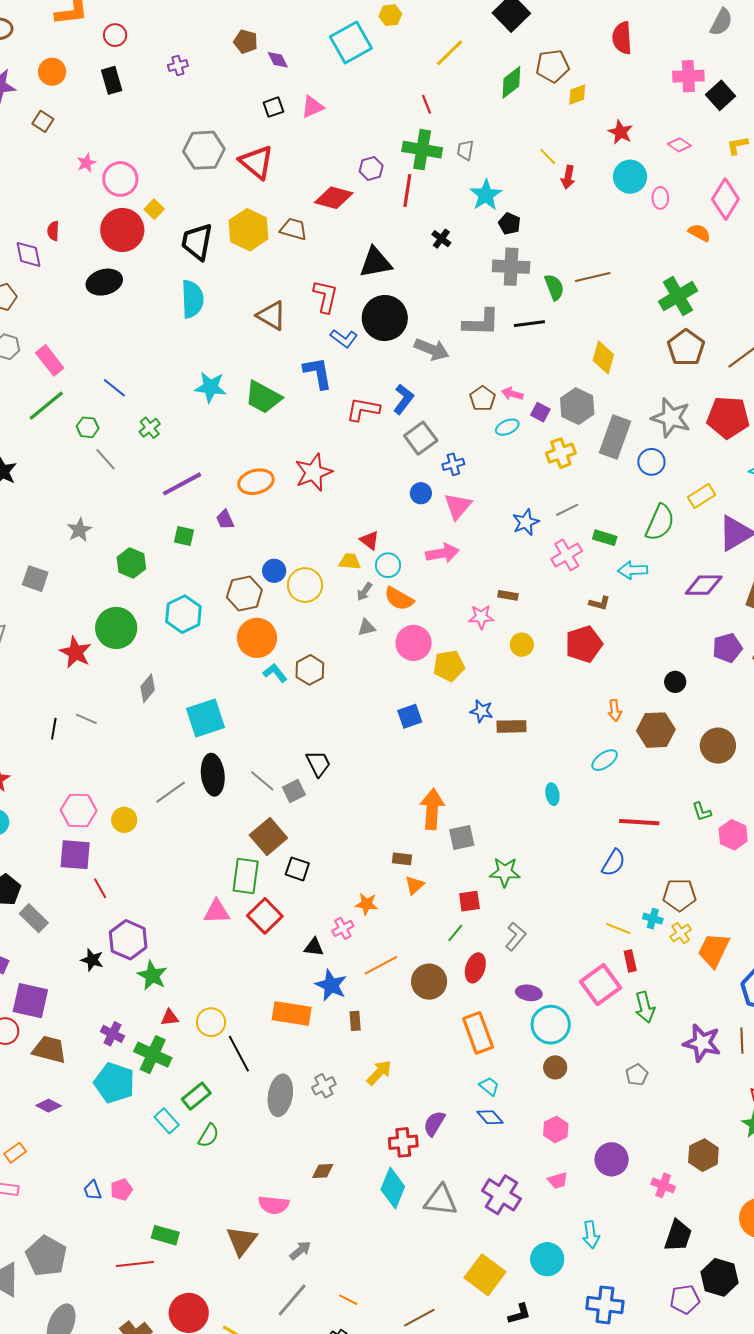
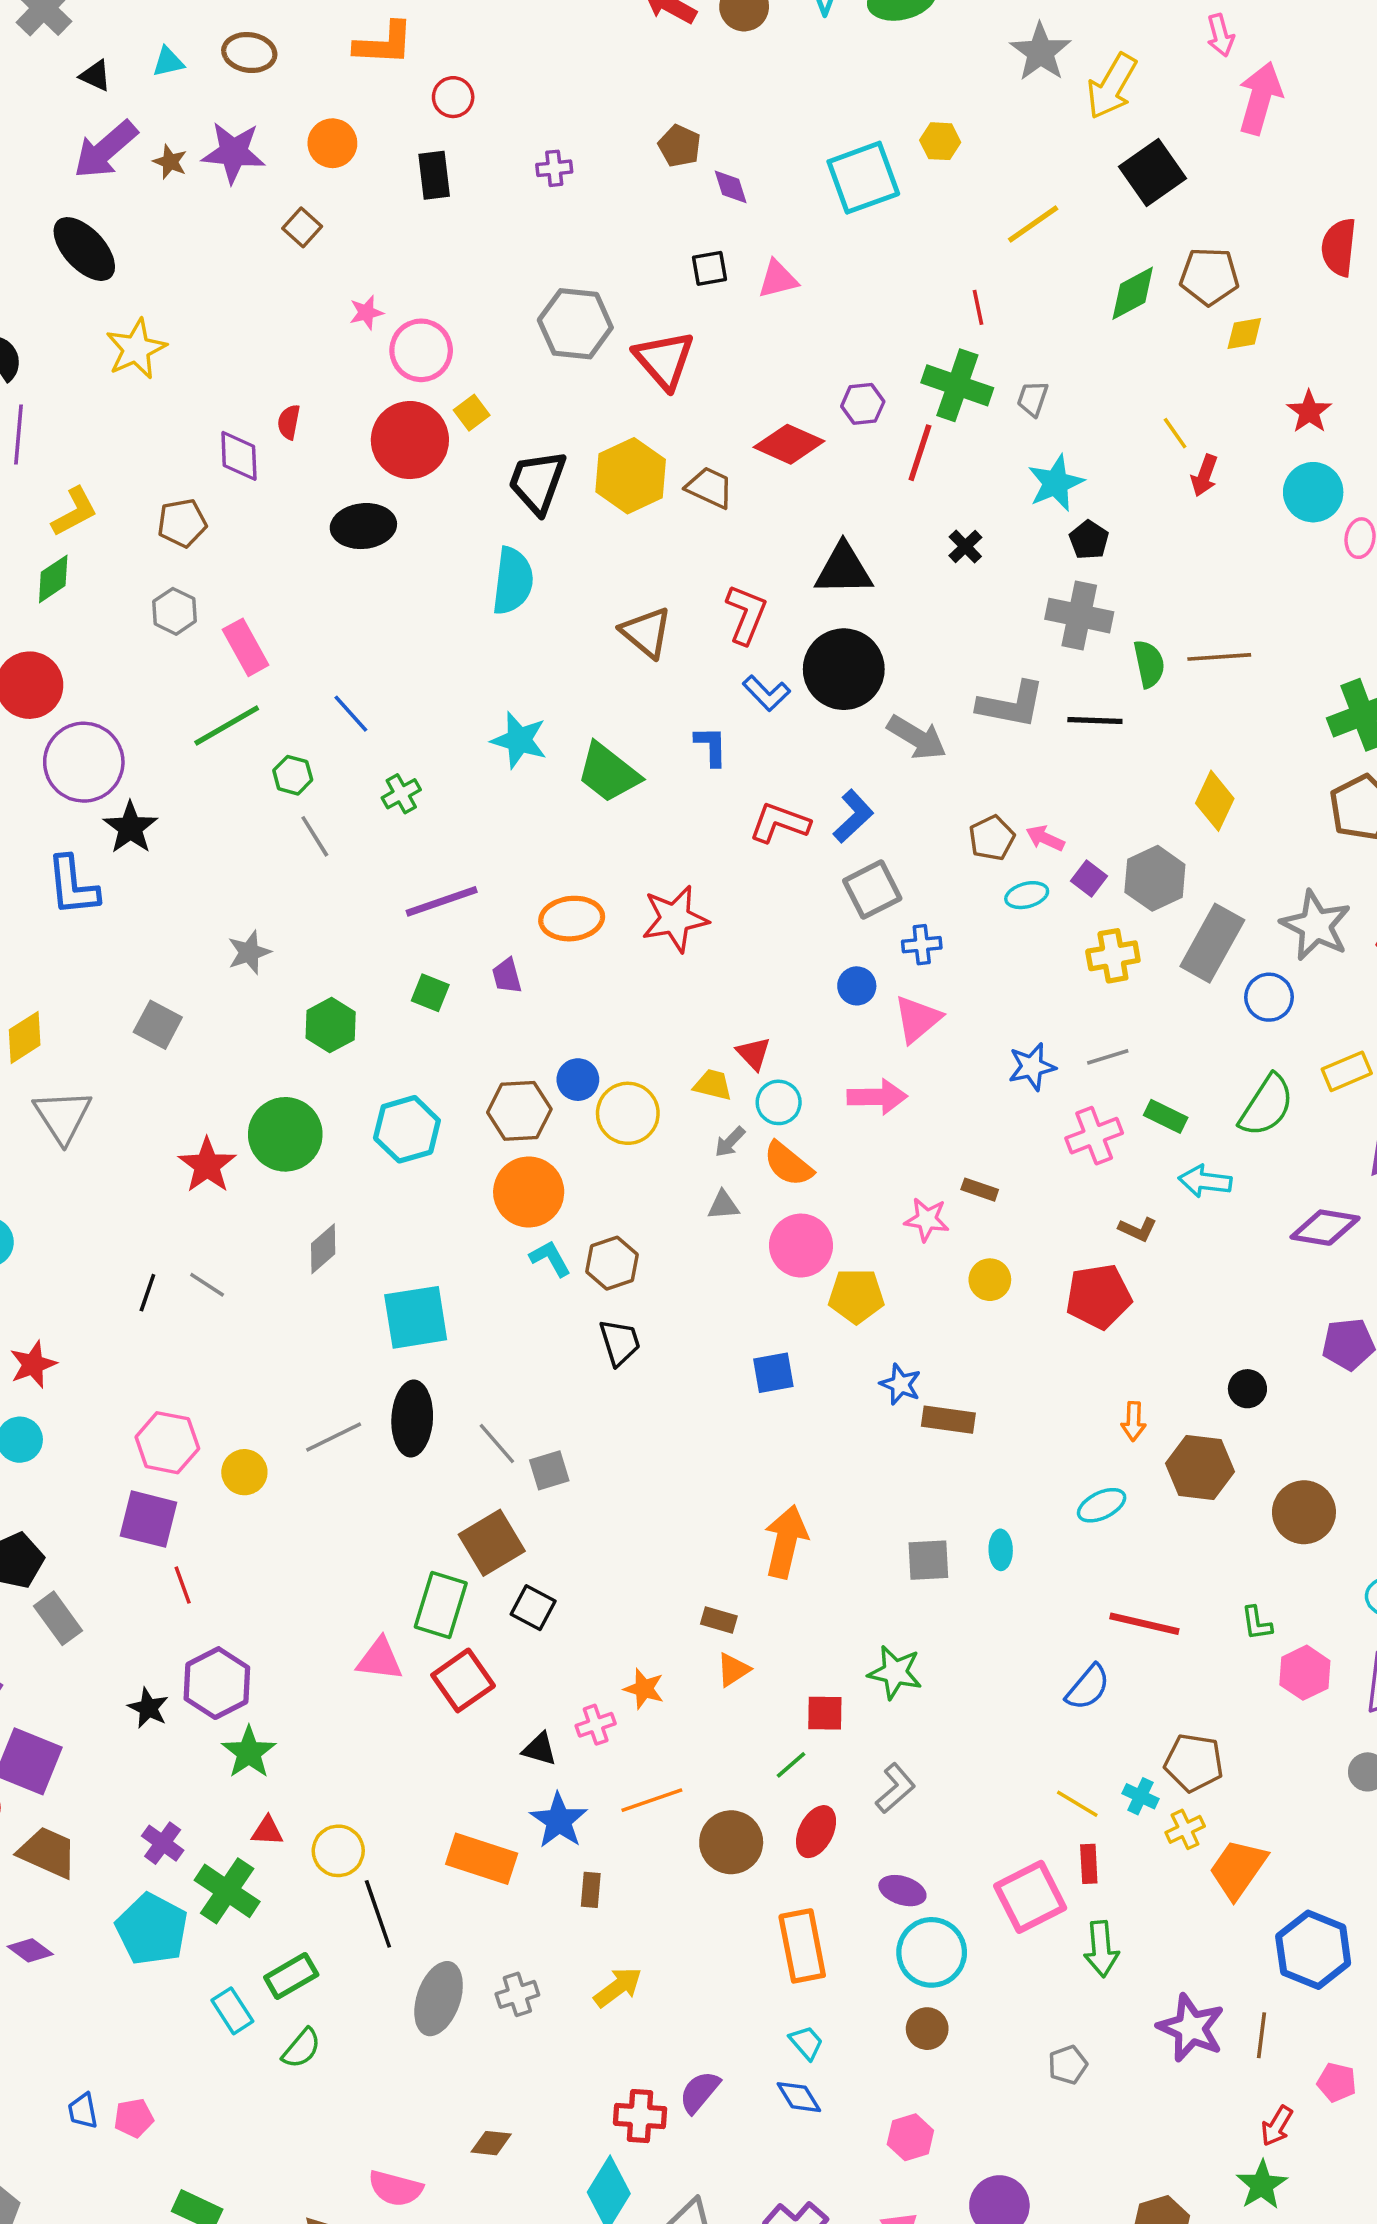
blue L-shape: (318, 373) -> (711, 746), size x0.7
black trapezoid: (318, 764) -> (620, 1342), moved
gray square: (462, 837) -> (928, 1560), moved

